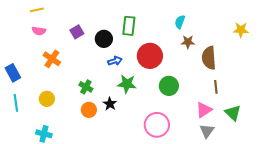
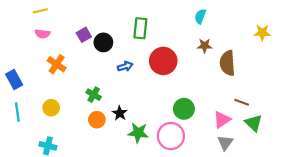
cyan semicircle: (180, 22) -> (200, 16), moved
black circle: (104, 39) -> (103, 42), moved
green star: (127, 84) -> (138, 133), moved
green circle: (169, 86) -> (184, 109), moved
brown line: (216, 87) -> (242, 102), moved, turned -64

